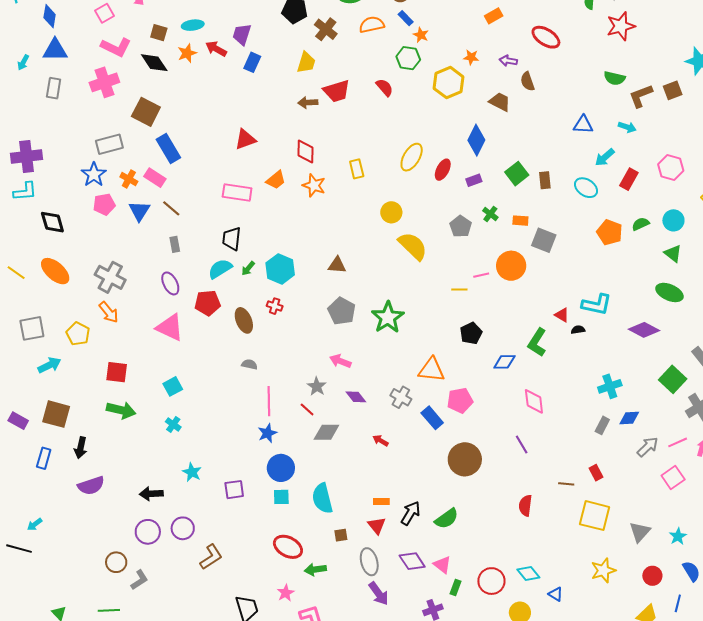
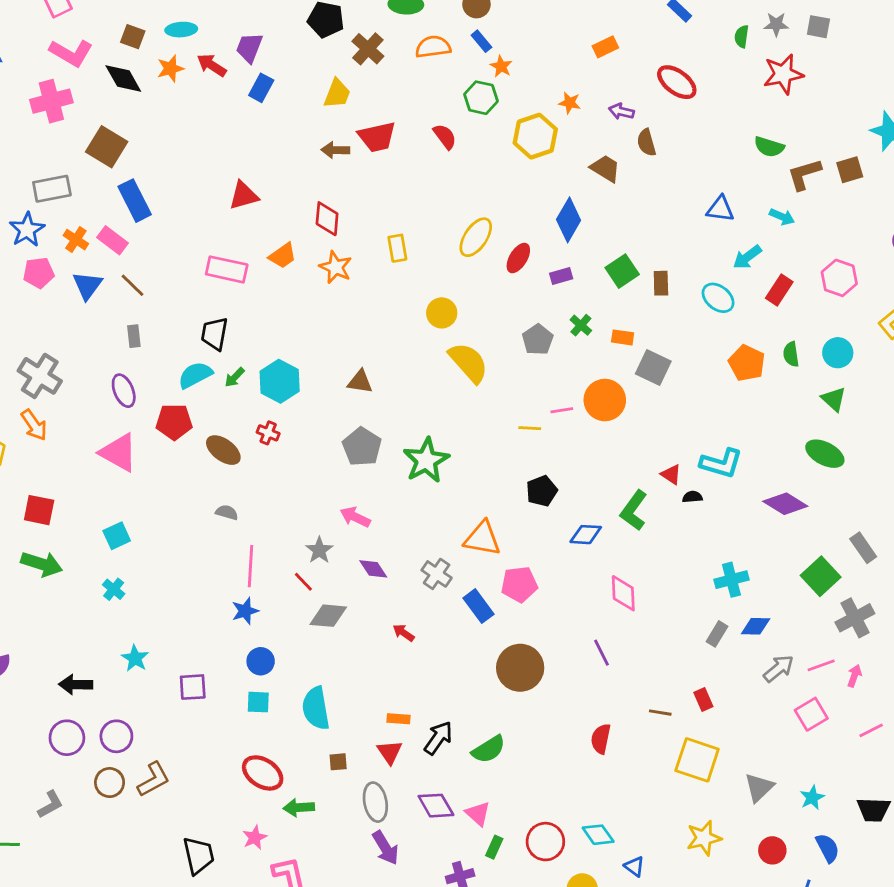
green semicircle: (641, 224) -> (791, 354), turned -78
brown ellipse: (244, 320) -> (223, 450), turned -35
blue circle: (281, 468) -> (261, 661), size x0.7
brown circle: (116, 562) -> (110, 783), moved

